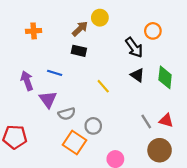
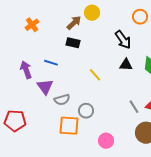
orange cross: (34, 31) -> (32, 25), turned -32
orange circle: (153, 31) -> (140, 17), moved
black triangle: (137, 75) -> (126, 65), turned -32
orange square: (74, 142) -> (69, 126), turned -30

